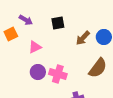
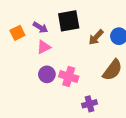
purple arrow: (26, 20) -> (40, 27), moved
black square: (58, 23) -> (69, 21), size x1.5

